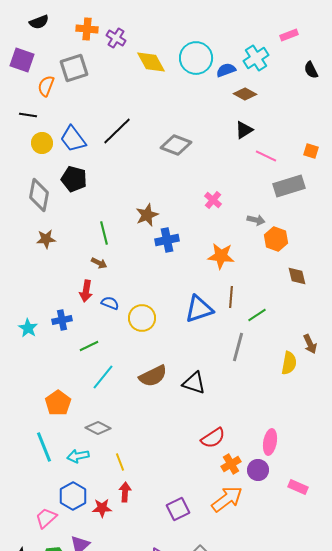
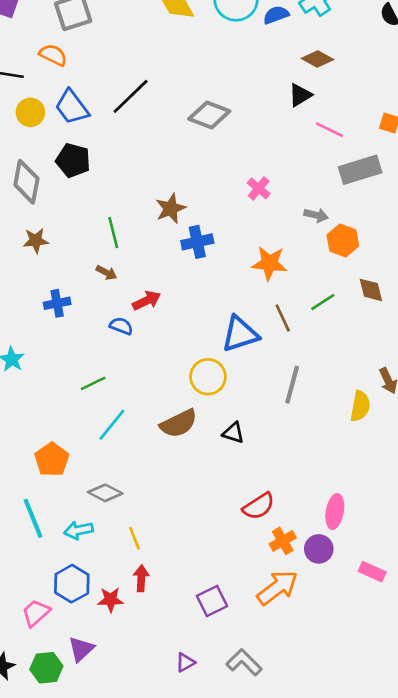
orange semicircle: (46, 86) -> (53, 55), moved, turned 95
brown diamond: (245, 94) -> (317, 59), moved
red arrow: (86, 291) -> (147, 301), moved, turned -125
brown line: (231, 297) -> (283, 318), turned -30
green line: (257, 315) -> (323, 302), moved
yellow circle: (142, 318) -> (208, 377), moved
blue cross: (62, 320) -> (57, 303), moved
black triangle: (194, 383) -> (233, 433), size x0.7

